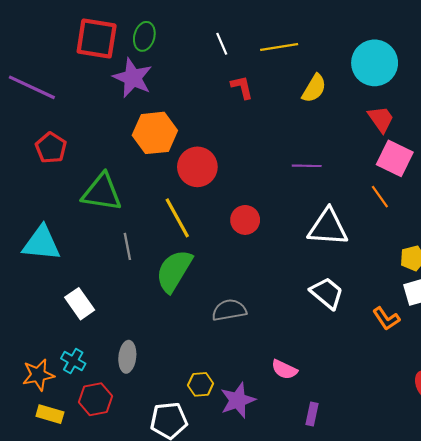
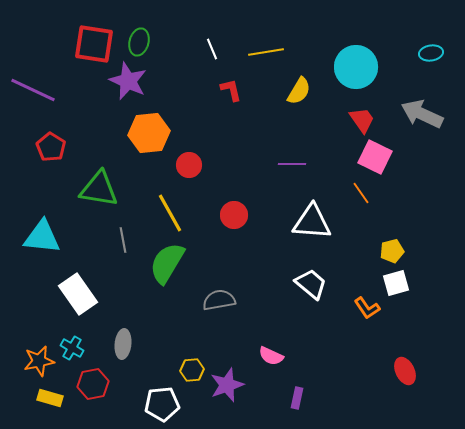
red circle: (197, 167) -> (189, 165), size x0.7
white rectangle: (80, 304) -> (78, 294), size x1.4

